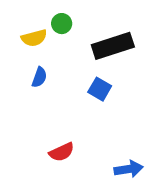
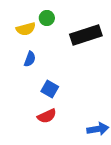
blue square: (100, 89) -> (50, 89), moved

